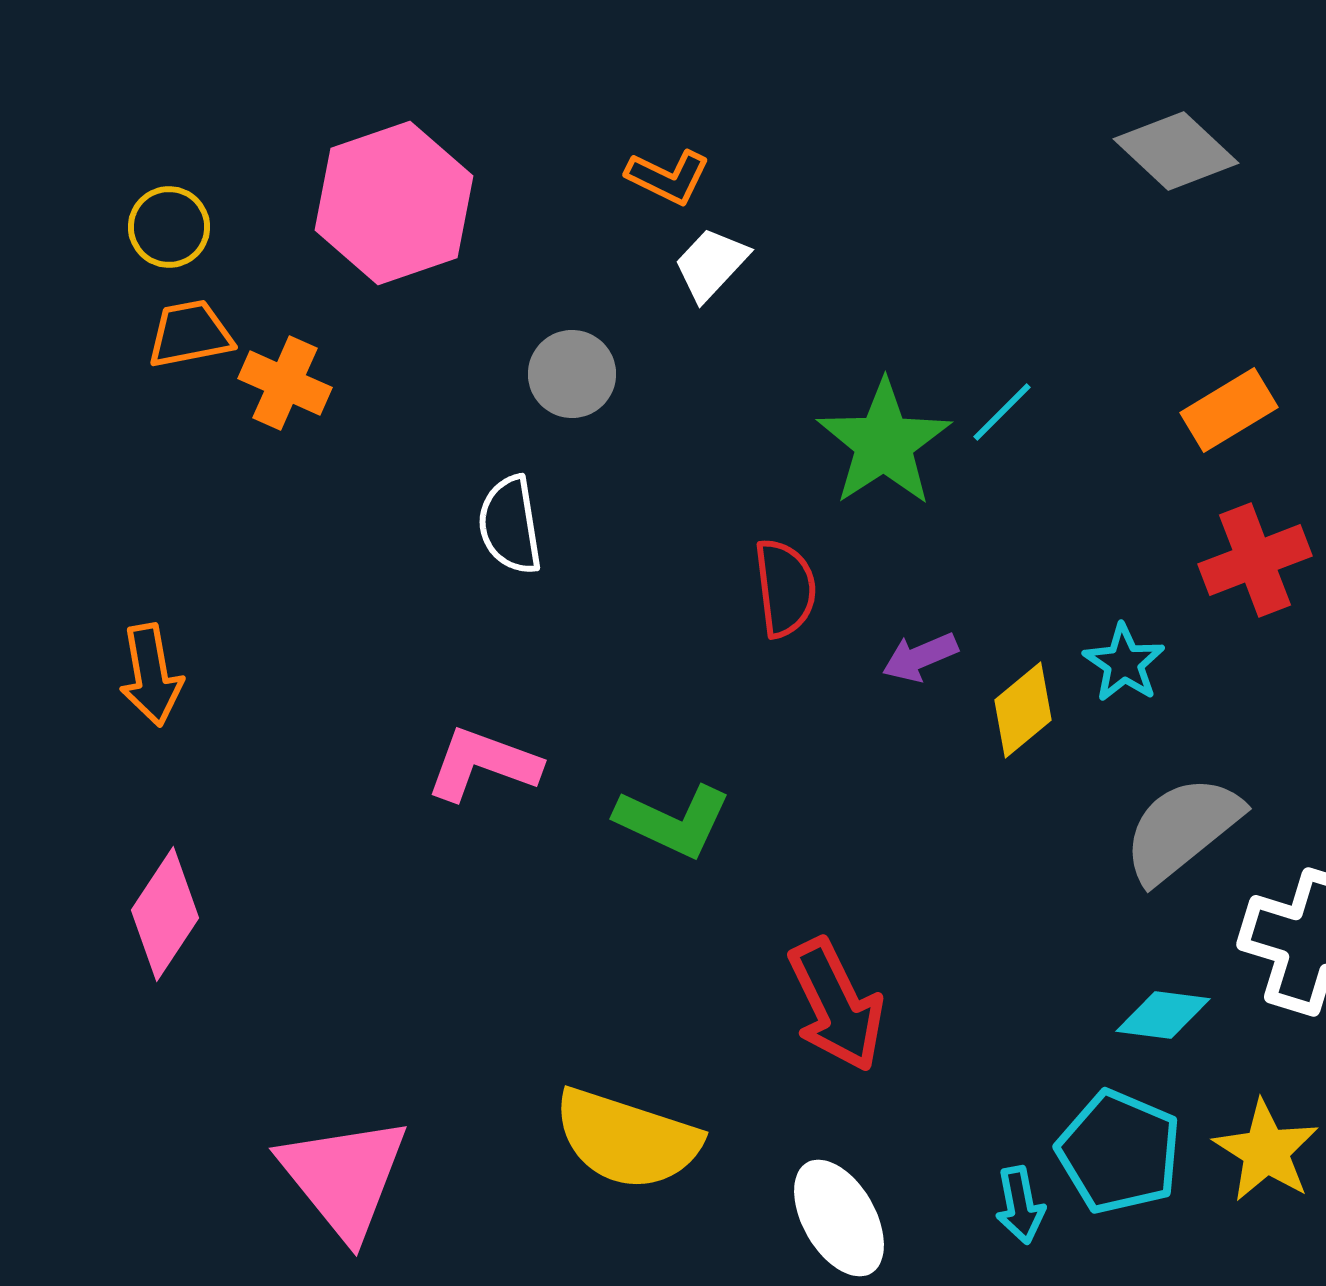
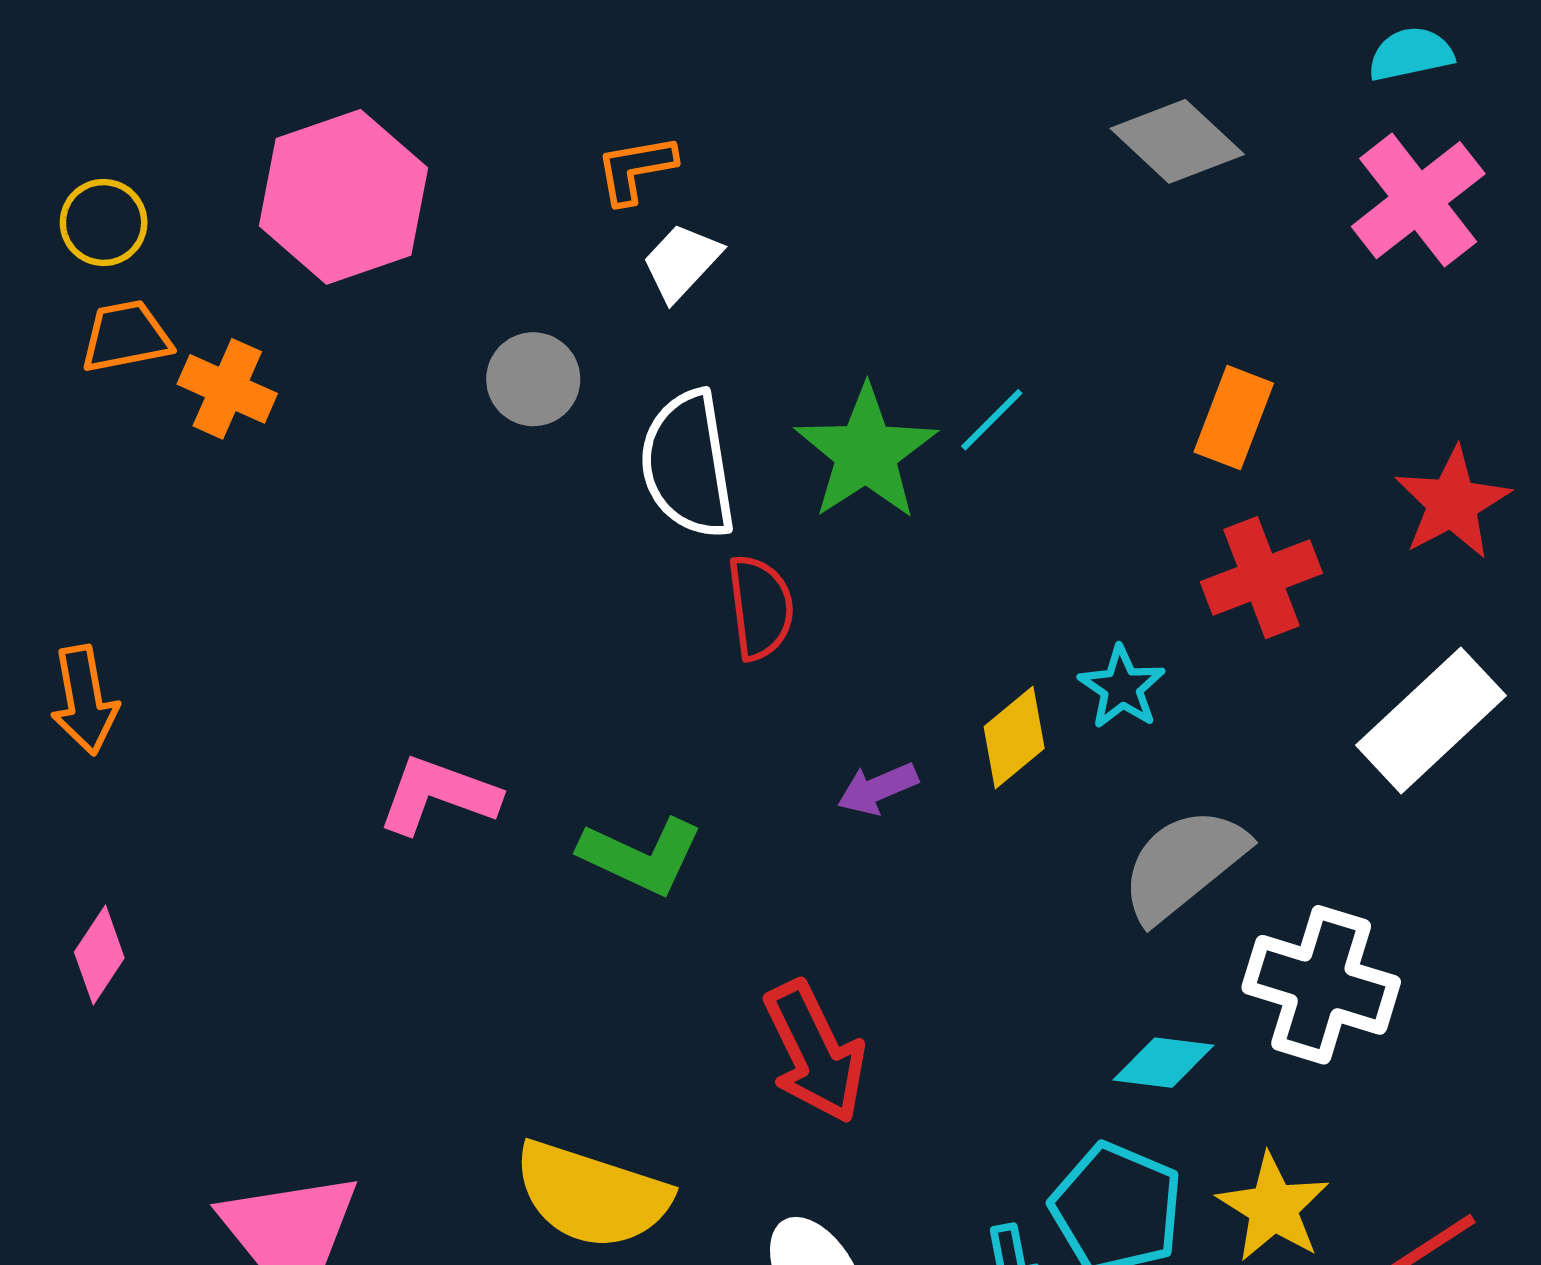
orange L-shape: (668, 177) -> (636, 169), turned 144
orange rectangle: (1229, 410) -> (1234, 418), turned -38
white semicircle: (510, 525) -> (688, 465), moved, size x1.4
purple arrow: (920, 657) -> (878, 789), moved
pink diamond: (165, 914) -> (99, 955), size x0.7

